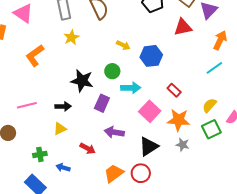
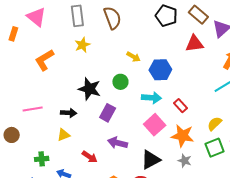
cyan arrow: (131, 88) -> (152, 98), moved

